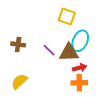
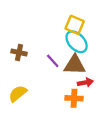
cyan ellipse: (80, 41) -> (77, 42), moved, turned -70
orange cross: (79, 83) -> (74, 98), moved

